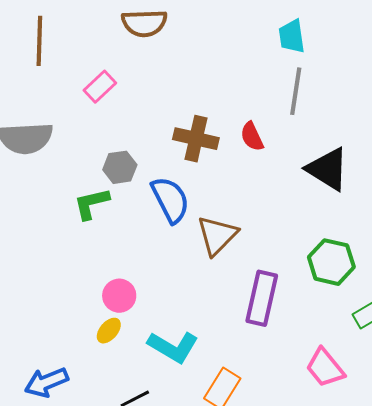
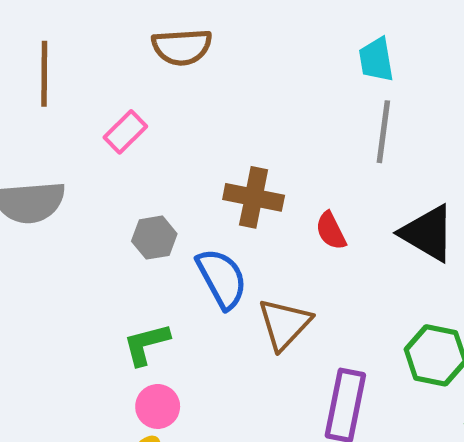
red semicircle: (252, 137) -> (331, 231), moved
green L-shape: (91, 203) -> (146, 344), moved

